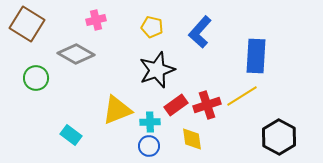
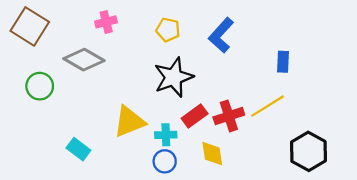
blue rectangle: (256, 56) -> (283, 62), size x0.6

